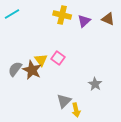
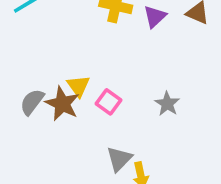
pink square: (58, 58) -> (109, 102), moved
gray star: (95, 84) -> (167, 104), moved

